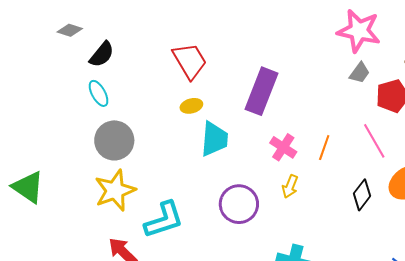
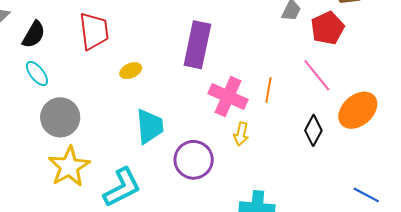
red trapezoid: (190, 61) -> (94, 31), moved, turned 33
cyan trapezoid: (214, 139) -> (150, 126), moved
pink cross: (283, 147) -> (228, 97), size x1.4

